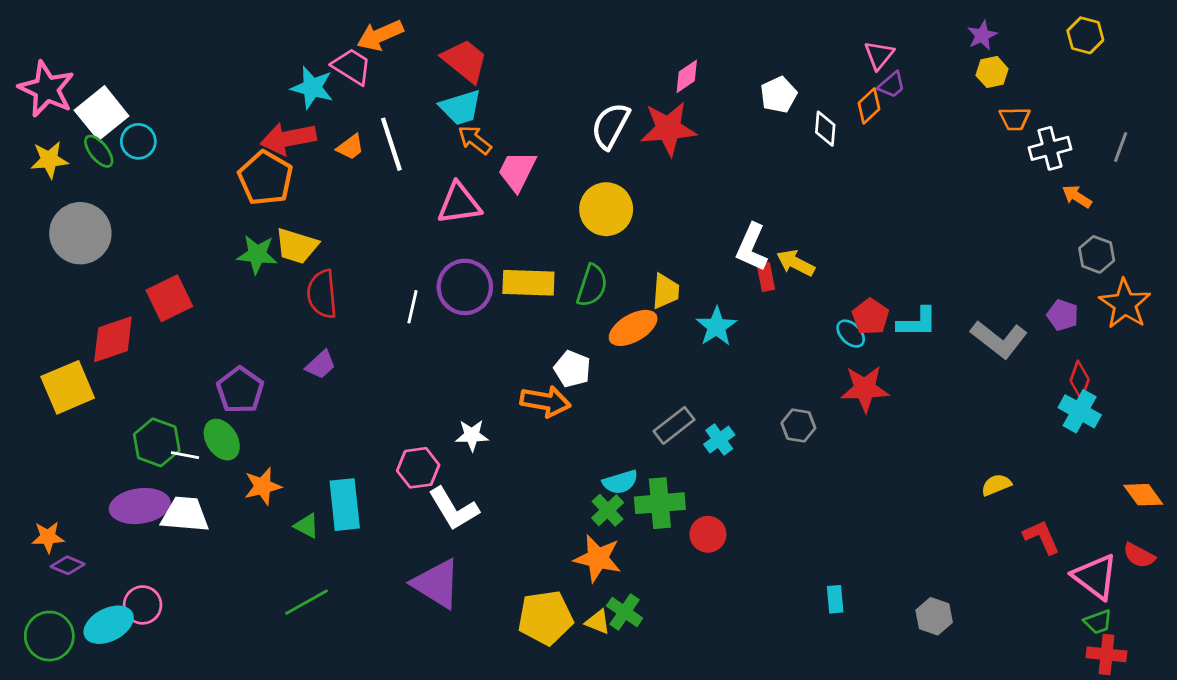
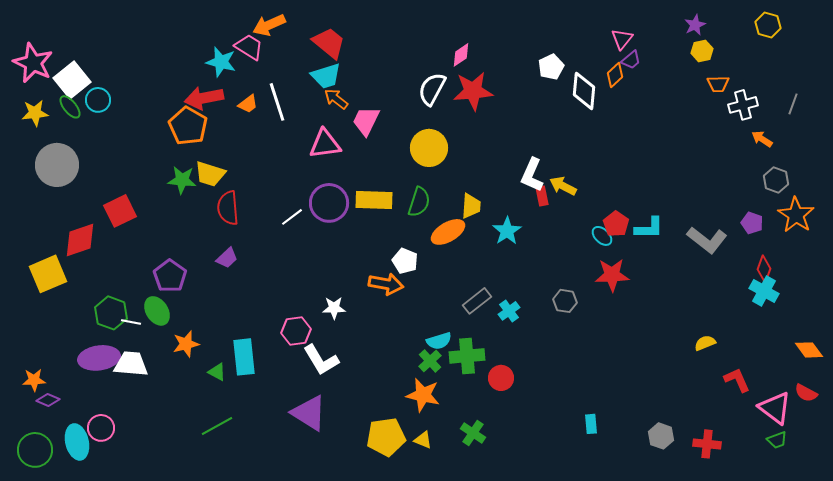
pink diamond: (687, 76) -> (461, 55), moved
white diamond: (825, 129) -> (584, 91), size x1.5
white line: (413, 307) -> (292, 217), turned 40
green cross: (625, 612) -> (473, 433), moved
cyan ellipse: (109, 625) -> (77, 442), turned -76
red cross: (1107, 654) -> (707, 444), moved

